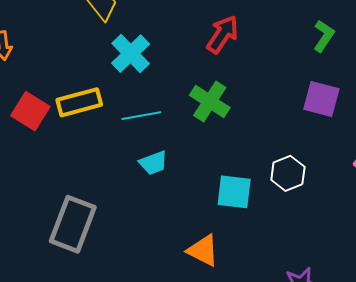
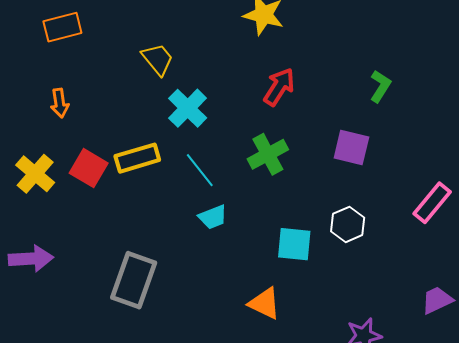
purple square: (321, 99) -> (351, 148), moved
green cross: (210, 101) -> (268, 154), turned 30
cyan line: (141, 116) -> (200, 170), turned 63

